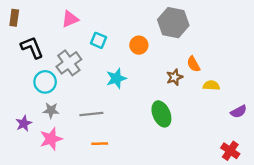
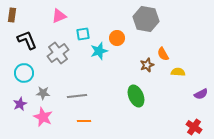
cyan square: (99, 40) -> (83, 34), turned -32
cyan star: (116, 78) -> (99, 51), moved
cyan circle: (45, 82) -> (24, 73), moved
pink star: (51, 139) -> (43, 117), turned -30

